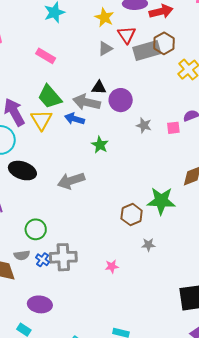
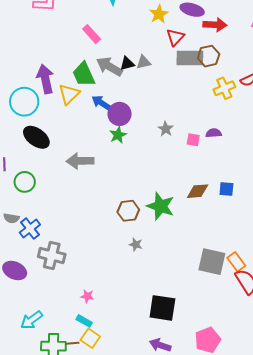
gray triangle: (105, 49) -> (144, 62), moved
black triangle: (99, 88) -> (127, 63), moved, turned -35
purple circle: (121, 100) -> (120, 114), moved
gray arrow: (87, 102) -> (109, 67), moved
green circle: (36, 229) -> (25, 182), moved
gray cross: (63, 257) -> (52, 256), moved
blue cross: (42, 260) -> (30, 228), size x1.5
pink star: (112, 266) -> (87, 296), moved

